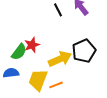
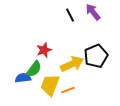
green semicircle: (19, 52) -> (34, 69), moved

